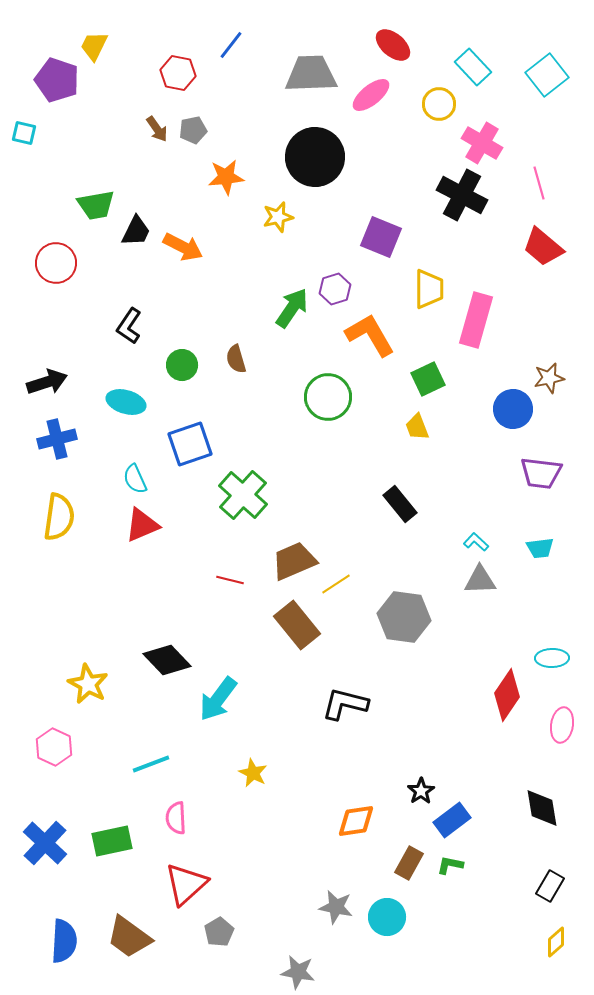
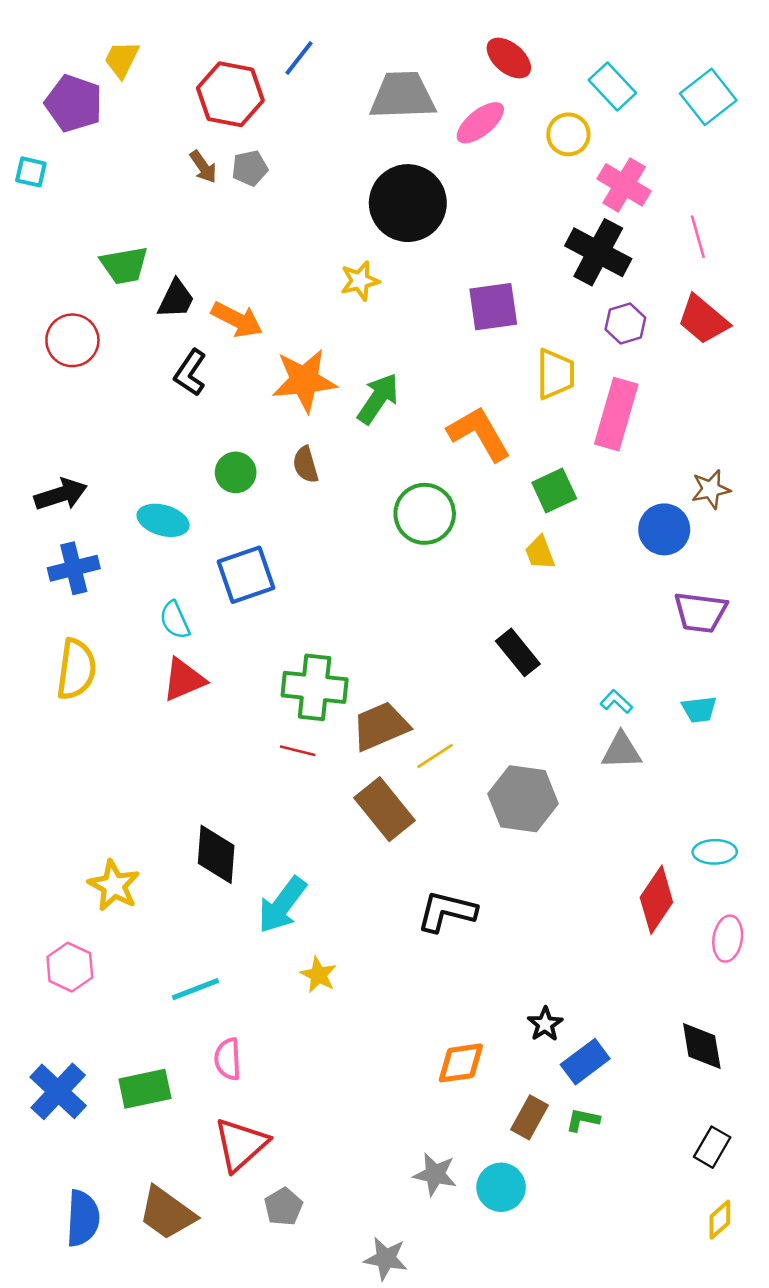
red hexagon: (178, 73) -> (230, 94), size x1.4
orange star: (226, 177) -> (304, 380), moved, size x1.4
purple square: (381, 237) -> (493, 307), turned -30
purple hexagon: (335, 289) -> (625, 323), moved
black L-shape: (129, 326) -> (190, 373), moved
green cross: (243, 495) -> (315, 687), moved, turned -36
black diamond: (167, 660) -> (216, 854), turned 48
yellow star: (253, 773) -> (318, 975), moved

